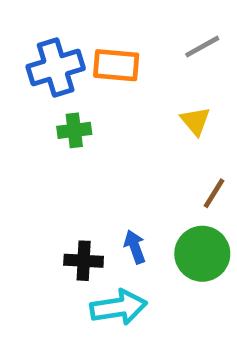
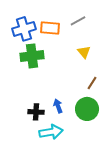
gray line: (202, 47) -> (78, 21), moved
green cross: (74, 130) -> (32, 56), size x1.6

